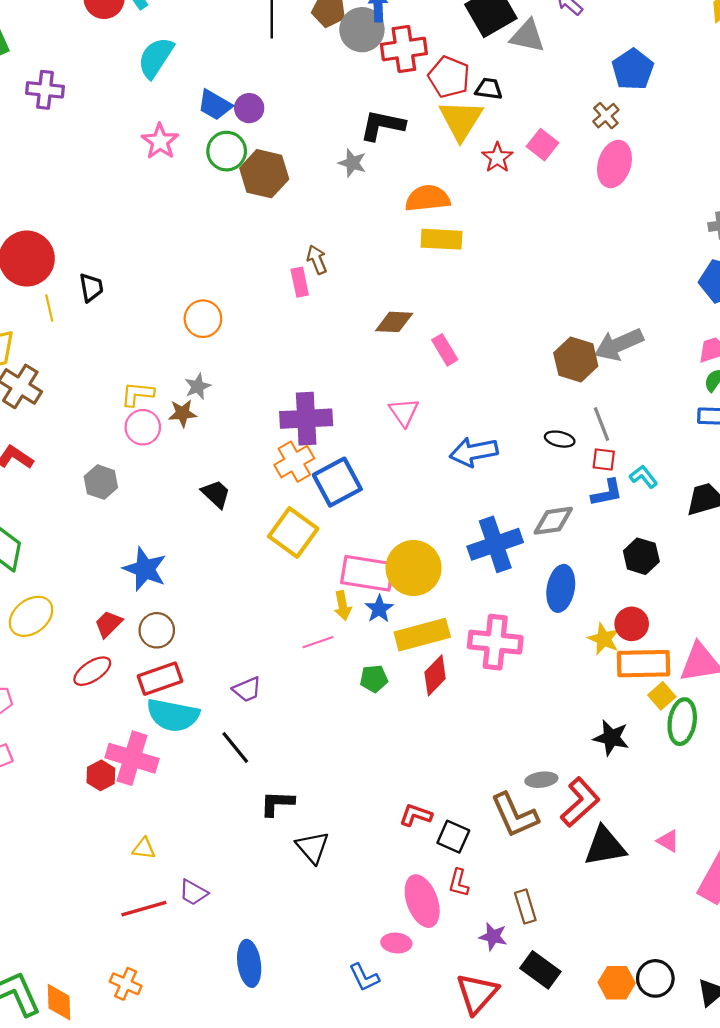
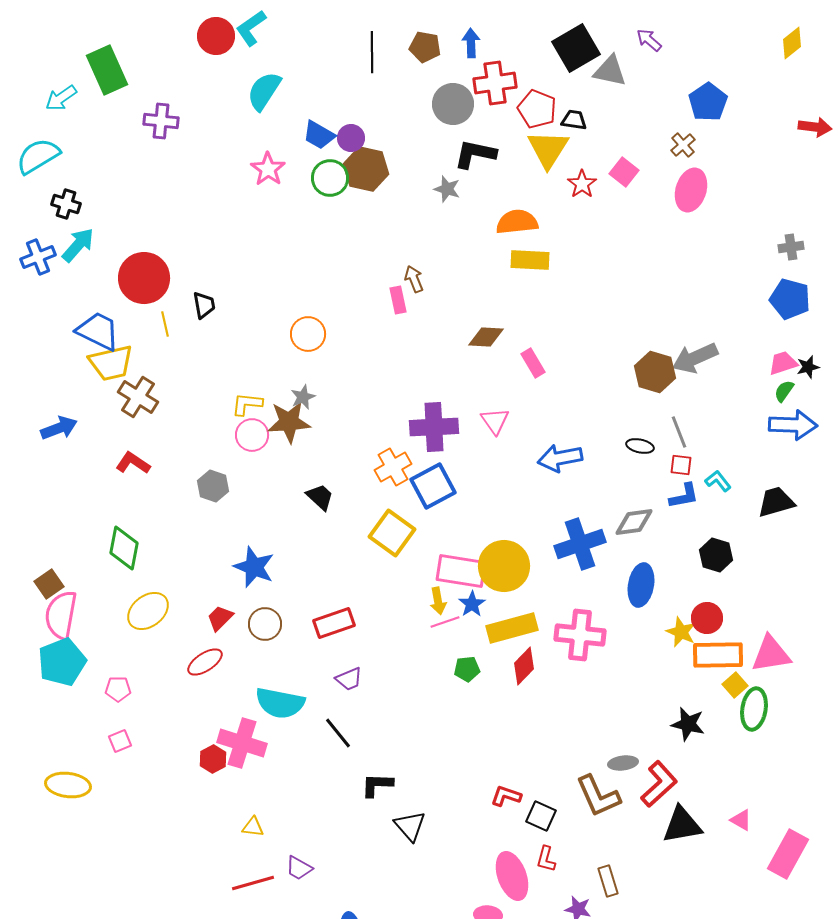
gray circle: (362, 30) -> (453, 104), moved
brown hexagon: (264, 174) -> (366, 169), moved
brown star: (183, 413) -> (289, 422), size x1.6
purple cross: (306, 419) -> (434, 427), moved
pink line: (318, 642) -> (445, 622), moved
red rectangle: (160, 679) -> (334, 623), moved

